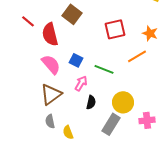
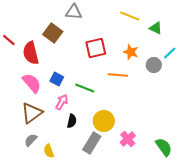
orange line: (137, 56) -> (118, 75), turned 36
pink cross: (147, 120) -> (128, 139), turned -35
gray semicircle: (50, 121) -> (31, 140), turned 56

